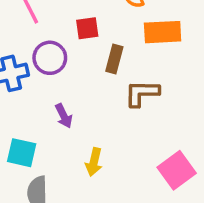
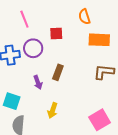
brown rectangle: (114, 59) -> (58, 72), moved
brown L-shape: (142, 93) -> (104, 72), moved

